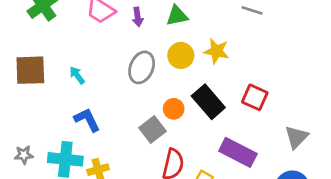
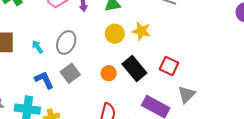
gray ellipse: (142, 67) -> (66, 42), moved
gray square: (152, 130) -> (70, 73), moved
gray triangle: (296, 137) -> (187, 94), moved

